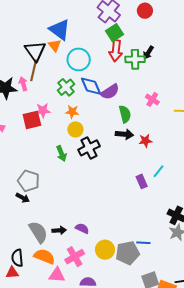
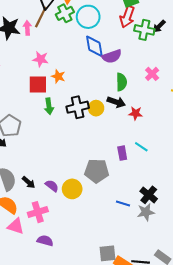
green cross: (66, 87) -> (65, 13), moved
orange star: (72, 112) -> (58, 76), moved
red square: (32, 120) -> (38, 85), moved
yellow circle: (75, 129) -> (96, 108), moved
cyan line: (158, 171) -> (141, 147), turned 72
black arrow: (59, 230) -> (29, 182), turned 32
blue line: (143, 243) -> (123, 204), moved
yellow circle: (105, 250) -> (72, 189), moved
gray pentagon: (128, 253) -> (97, 171), moved

